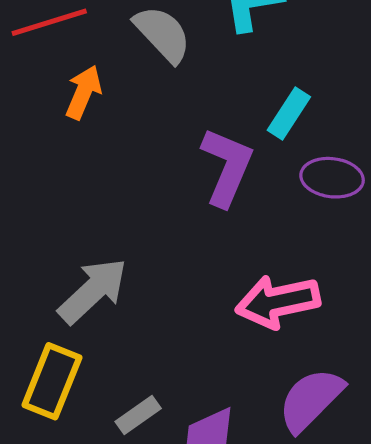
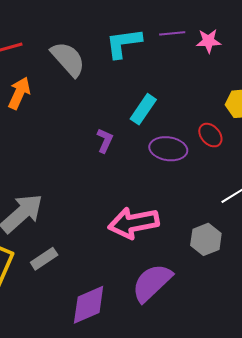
purple L-shape: (227, 167) -> (105, 140), size x0.5
gray rectangle: (138, 415) -> (44, 259), moved

